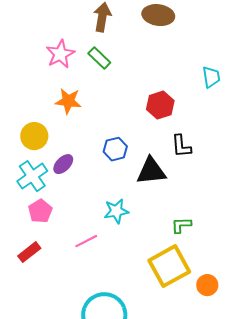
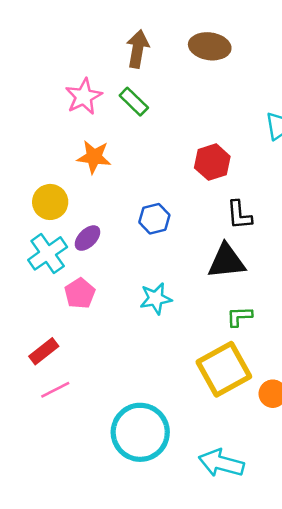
black triangle: (151, 171) -> (226, 261), moved
pink pentagon: (40, 211) -> (80, 293), moved
pink line: (86, 241) -> (55, 390), moved

